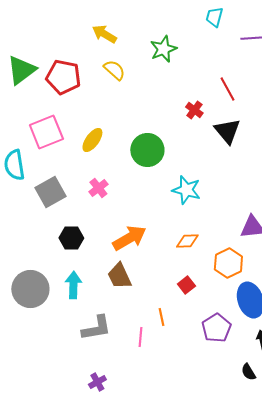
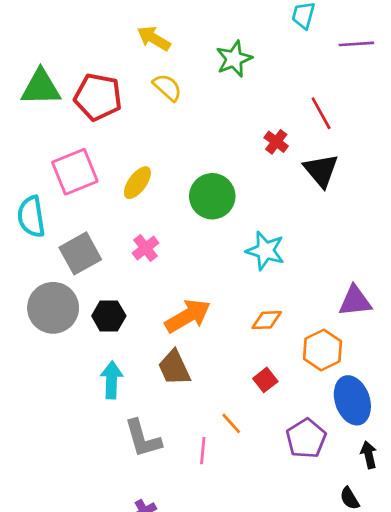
green triangle: (21, 70) -> (41, 87), turned 36
gray circle: (30, 289) -> (53, 308), moved
orange line: (161, 317) -> (231, 423), turned -30
gray L-shape: (96, 328) -> (143, 438), turned 84

